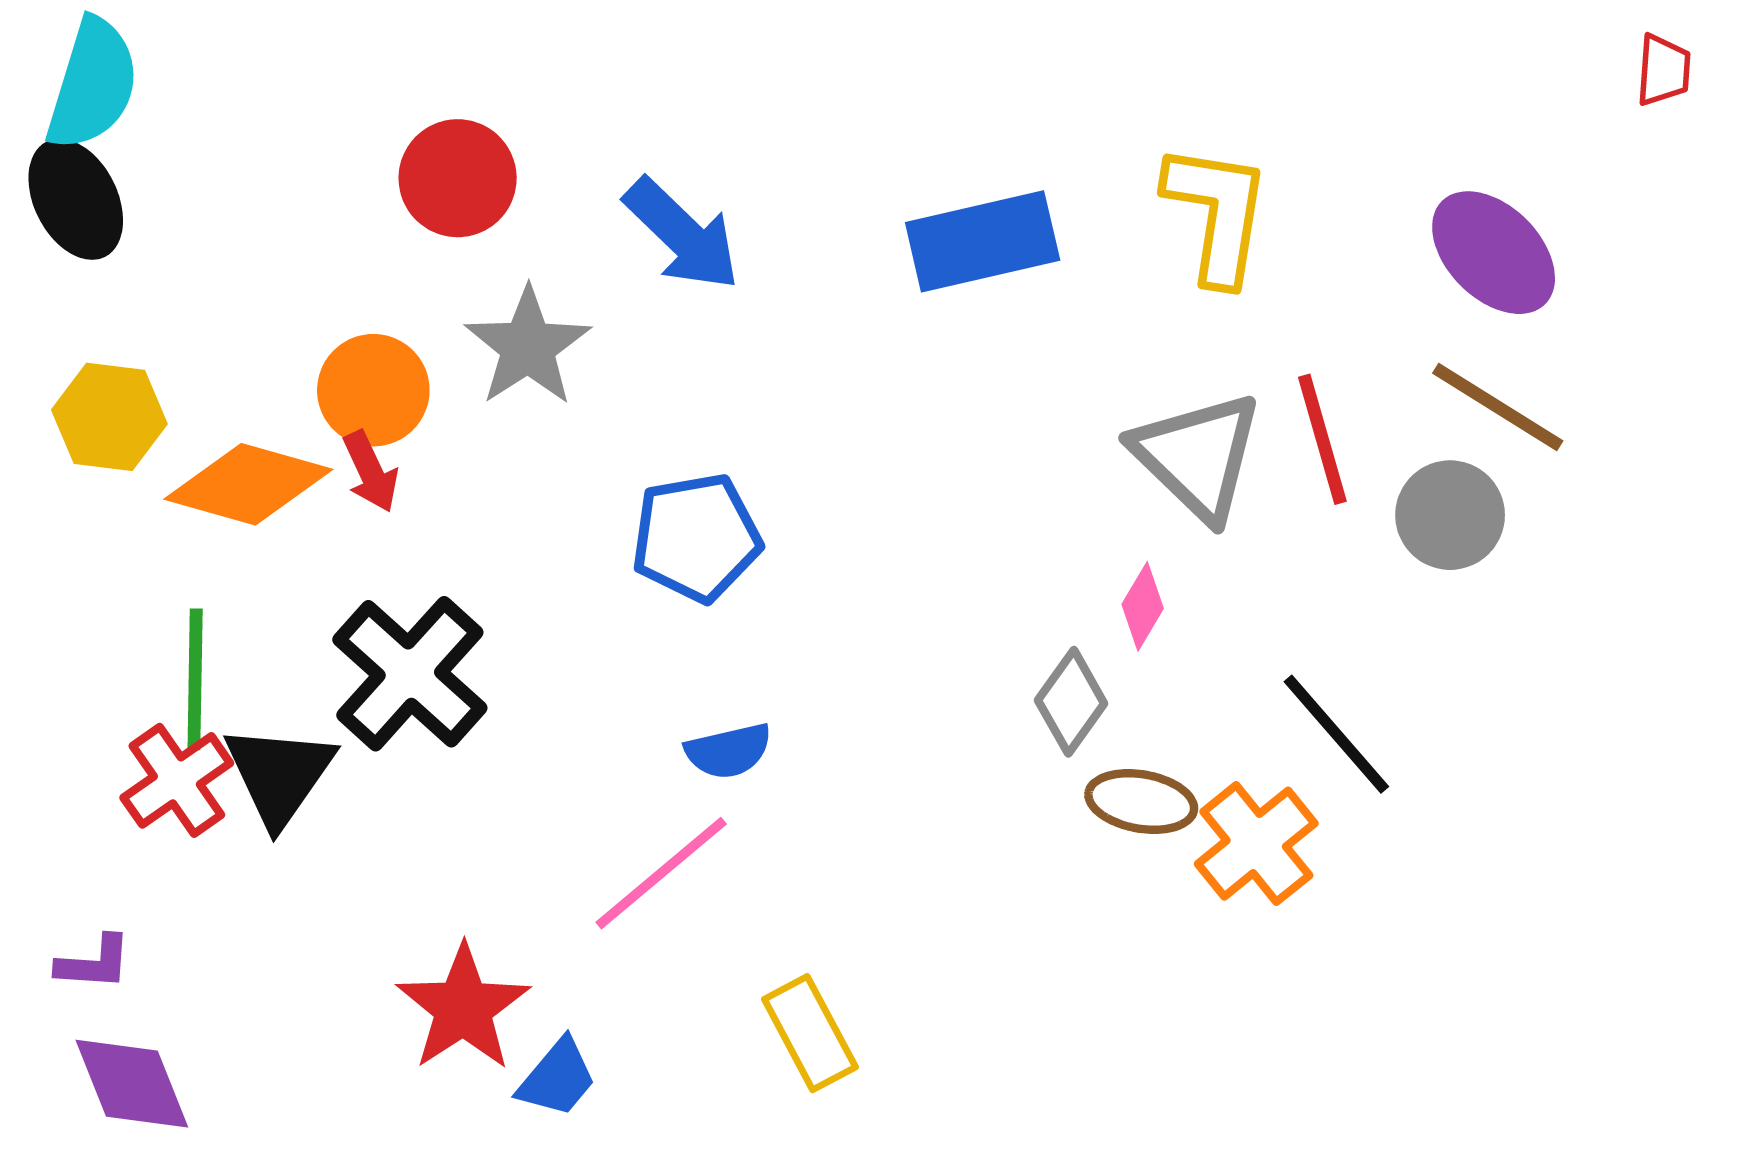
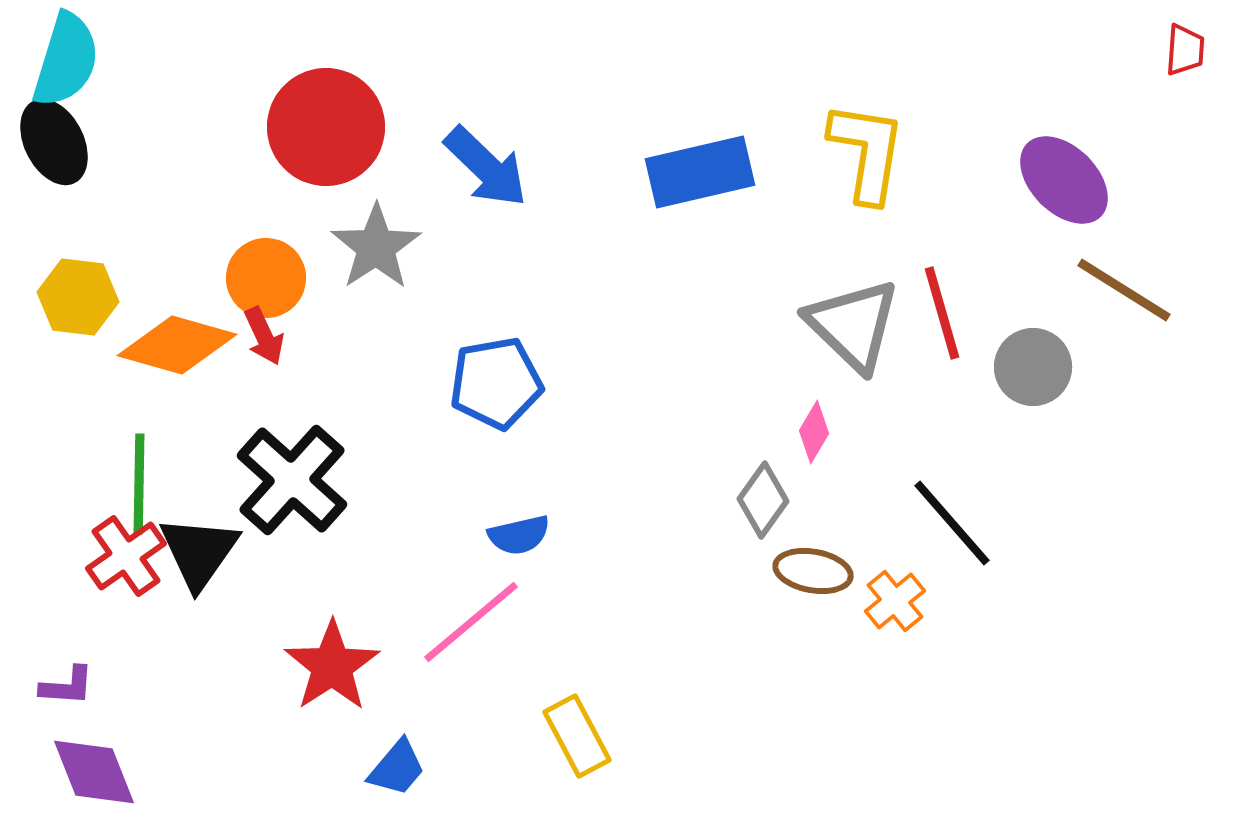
red circle: (458, 178) -> (326, 127), size x1.4
brown line: (1498, 407) -> (1124, 290), moved
orange cross: (1256, 844) -> (895, 601), size x0.7
red star: (463, 1008) -> (332, 666), moved

